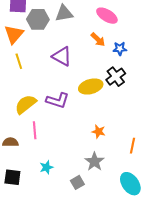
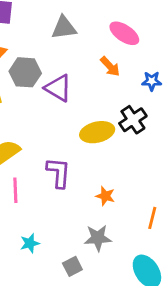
gray hexagon: (38, 19) -> (25, 72), moved
blue star: (120, 49) -> (152, 81), moved
purple L-shape: (58, 100) -> (59, 173), moved, turned -105
gray star: (94, 162) -> (98, 238), turned 30

